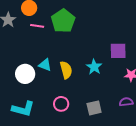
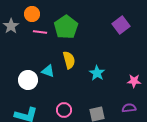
purple square: (118, 51) -> (121, 25), moved, turned -36
yellow semicircle: (66, 70) -> (69, 60), moved

